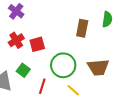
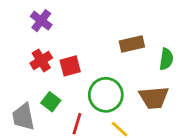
green semicircle: (107, 19) -> (166, 59), moved
brown rectangle: (82, 28) -> (132, 44), turned 66

